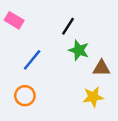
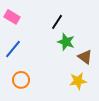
blue line: (32, 60) -> (13, 49), moved
brown triangle: (101, 68) -> (85, 57), turned 35

